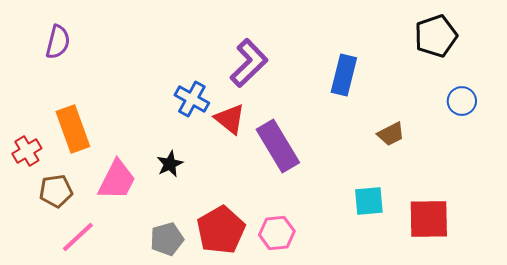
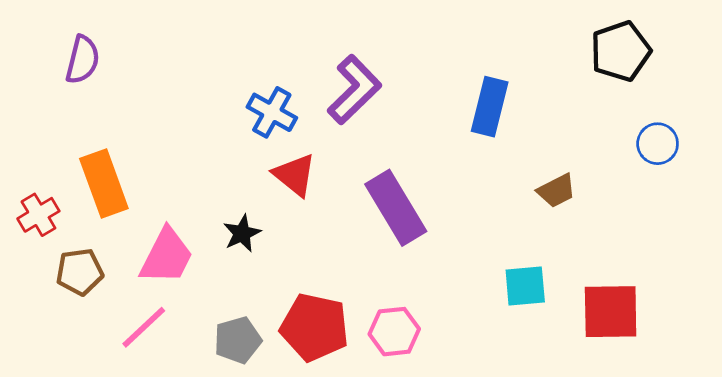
blue cross: (192, 99) -> (272, 112), moved
red triangle: (230, 119) -> (295, 175), moved
red pentagon: (221, 230) -> (315, 327), turned -30
pink line: (78, 237) -> (144, 327), moved

